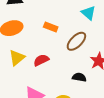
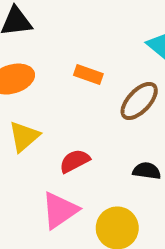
red semicircle: (41, 60) -> (75, 161), moved

